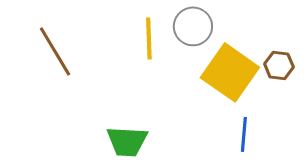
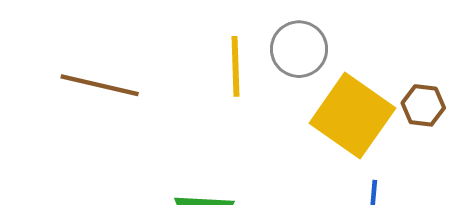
brown line: (55, 51) -> (100, 85), turned -46

